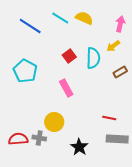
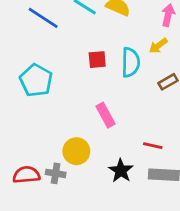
red square: (69, 56) -> (97, 60), turned 32
pink rectangle: (66, 88) -> (106, 115), moved
black star: (79, 147) -> (121, 171), moved

